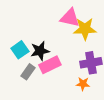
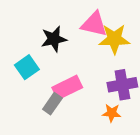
black star: (40, 51) -> (54, 39), moved
gray rectangle: (28, 72) -> (52, 104), moved

